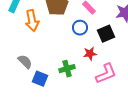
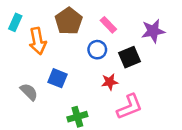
green cross: (67, 69) -> (77, 117), moved
blue square: (40, 79) -> (58, 78), moved

